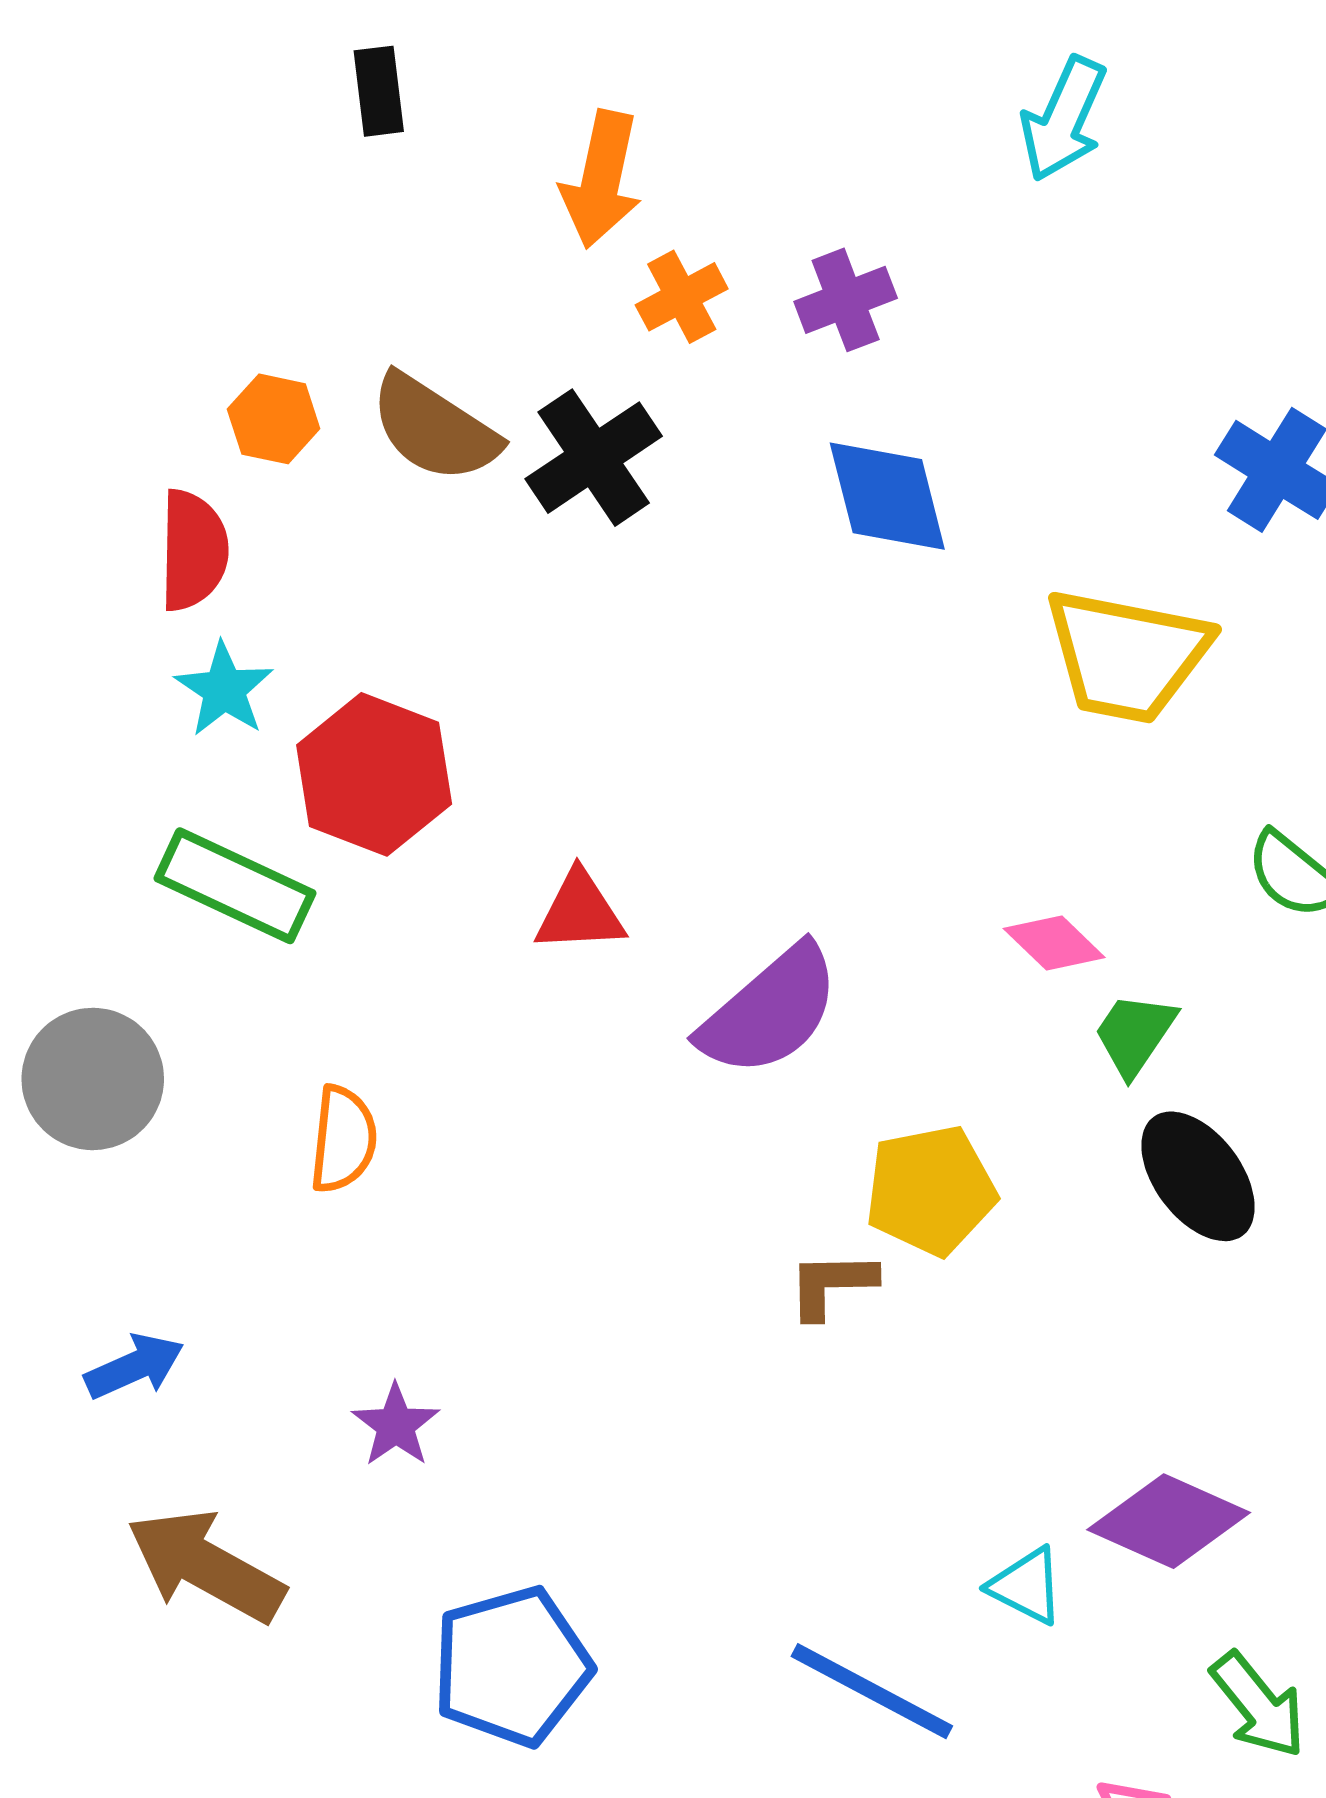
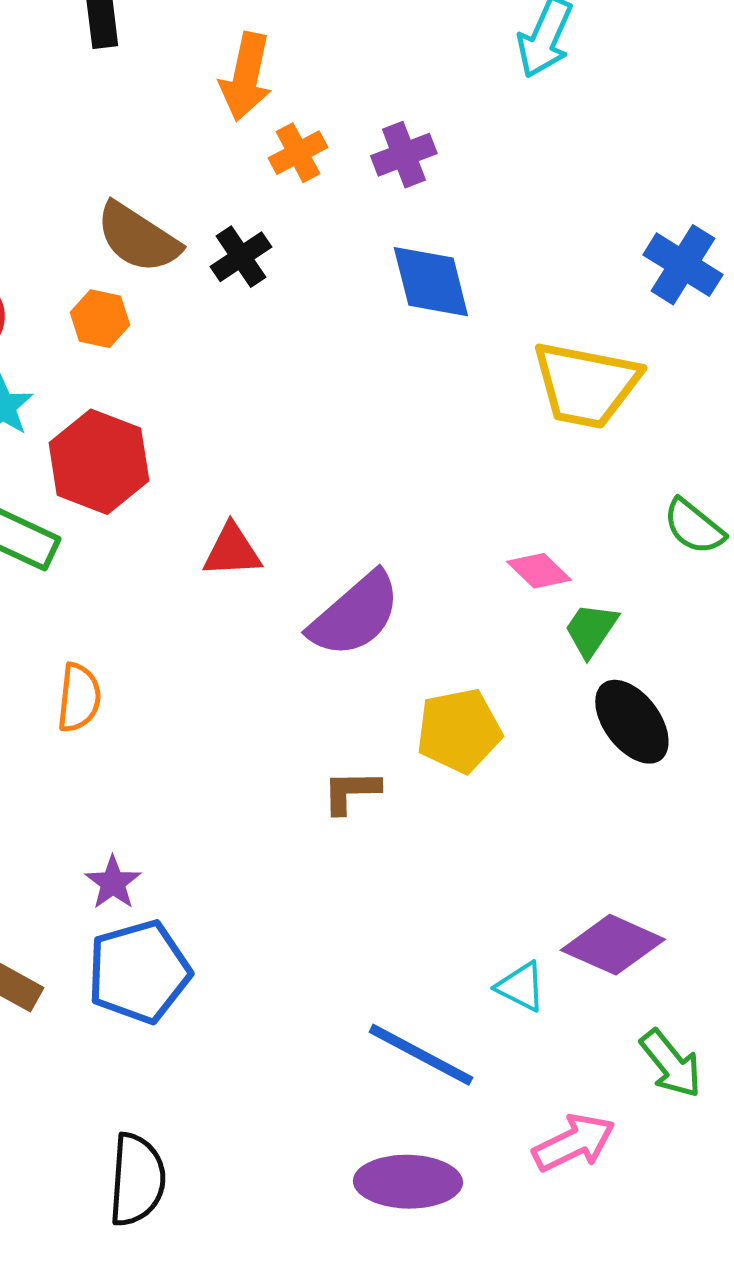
orange hexagon: (274, 419) -> (100, 319), moved
black cross: (594, 458) -> (241, 257), size x0.7
brown L-shape: (832, 1285) -> (351, 792), moved
blue pentagon: (512, 1666) -> (139, 972), moved

